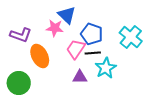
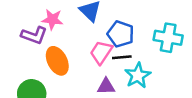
pink star: (55, 28) -> (52, 19), moved
cyan cross: (131, 37) -> (168, 38), turned -30

